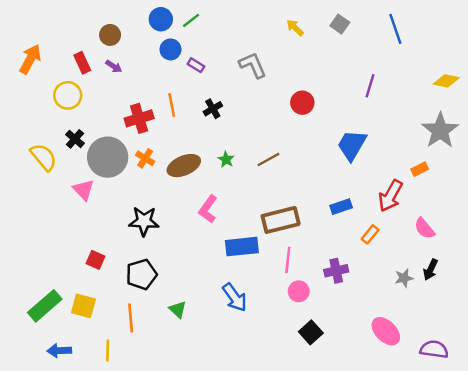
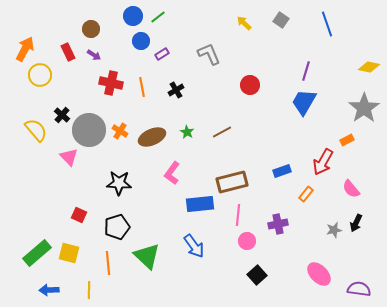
purple rectangle: (196, 65) -> (162, 54), turned -64
yellow circle: (68, 95) -> (40, 75), moved
red cross: (139, 118) -> (111, 83), moved, turned 30
blue trapezoid: (352, 145) -> (304, 102), moved
green triangle: (178, 309) -> (147, 256), size x1.8

